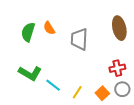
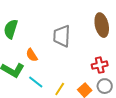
orange semicircle: (49, 28) -> (32, 55), moved

